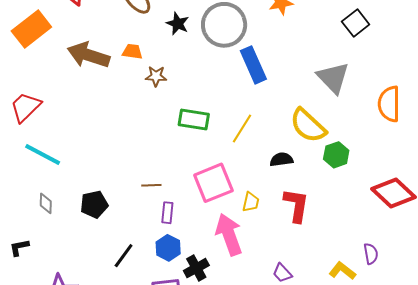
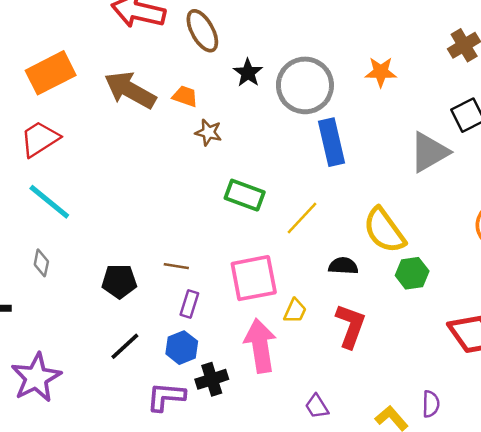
orange rectangle: (31, 29) -> (51, 73), moved
gray triangle: (333, 78) -> (429, 152), moved, turned 33
black pentagon: (94, 204) -> (119, 281), moved

